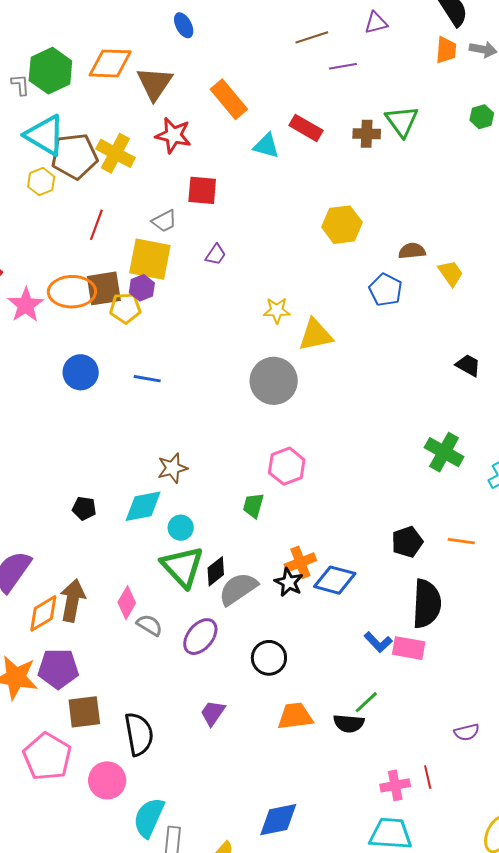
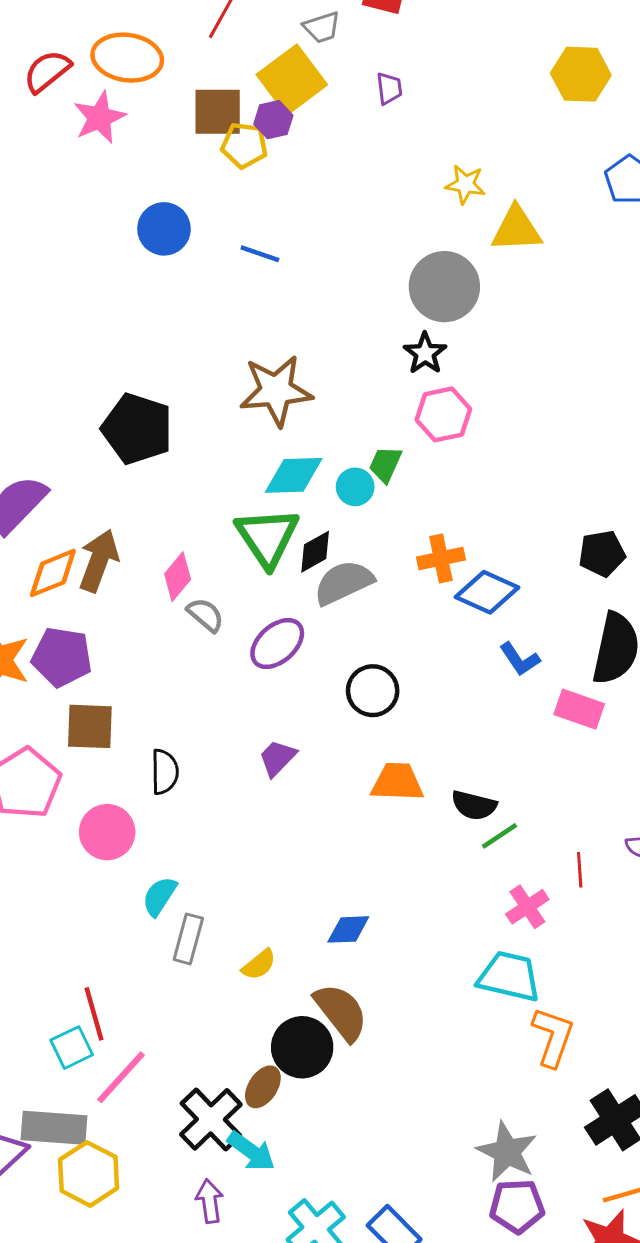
purple trapezoid: (216, 255) -> (389, 88), turned -50
yellow square: (150, 259) -> (292, 80), turned 33
orange ellipse: (72, 292) -> (127, 58), moved
brown star: (173, 468) -> (276, 391), size x1.6
cyan diamond: (143, 506) -> (294, 475), moved
black pentagon: (84, 508) -> (137, 429), size x2.0
cyan circle: (181, 528) -> (355, 487), moved
black star: (289, 582) -> (425, 353), moved
blue L-shape: (378, 642) -> (520, 659), moved
green line: (366, 702) -> (499, 836), moved
black semicircle: (139, 734) -> (165, 772), size x0.7
red line: (428, 777) -> (580, 870), moved
pink cross: (395, 785) -> (527, 907), turned -32
cyan semicircle: (149, 818) -> (159, 896), size x0.7
blue diamond: (278, 820) -> (348, 929), size x0.7

